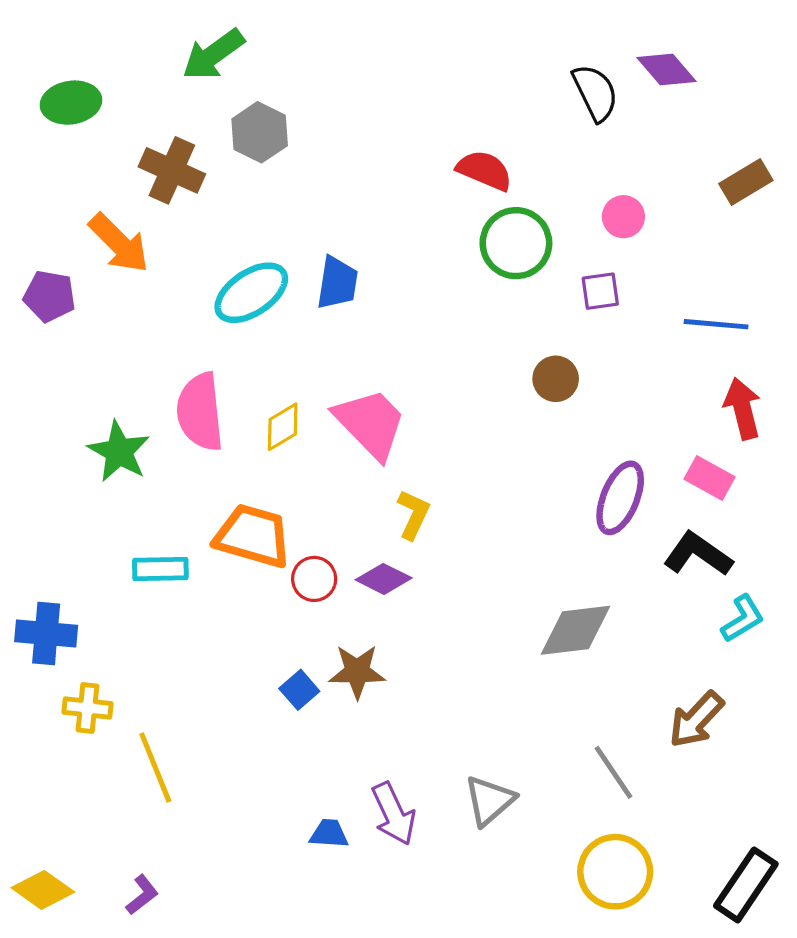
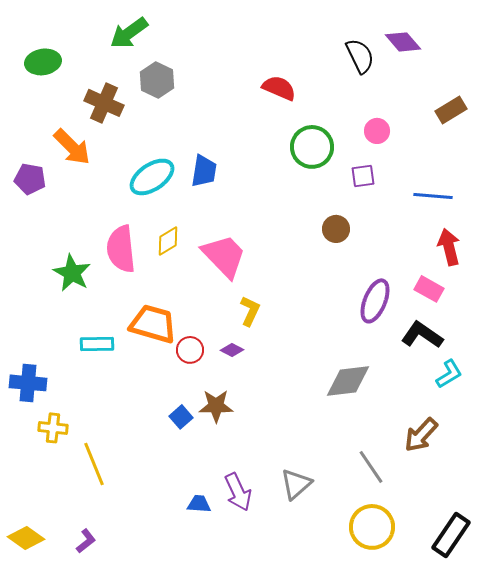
red semicircle: (485, 170) -> (279, 88), moved
yellow diamond: (283, 427) -> (168, 241), moved
purple diamond: (384, 579) -> (232, 350), size x0.7

